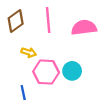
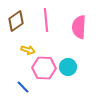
pink semicircle: (84, 28) -> (79, 27), turned -80
blue line: (23, 93) -> (23, 87), turned -32

